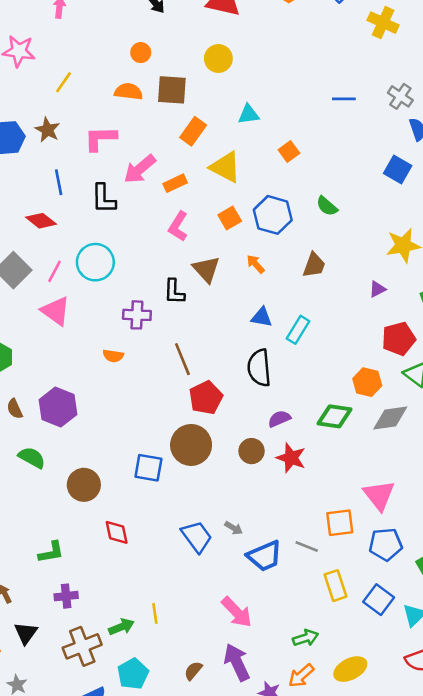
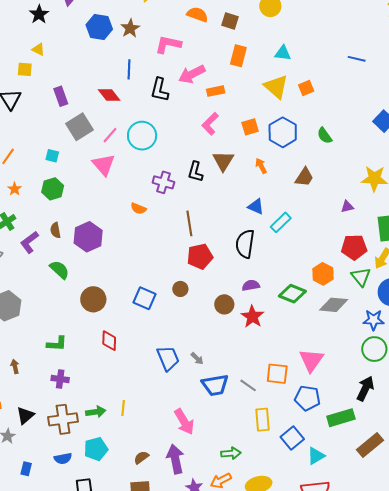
brown square: (172, 90) -> (230, 21), size x0.7
orange rectangle: (193, 131) -> (238, 56), turned -35
yellow triangle: (225, 167) -> (276, 87), moved
brown circle: (191, 445) -> (180, 289), size x0.5
black triangle: (26, 633) -> (25, 415), moved

